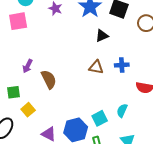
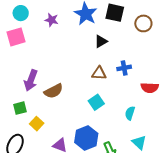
purple arrow: (28, 66) -> (31, 80), size x1.5
brown semicircle: (49, 79) -> (54, 91), turned 96
cyan square: (100, 118) -> (96, 102), moved

